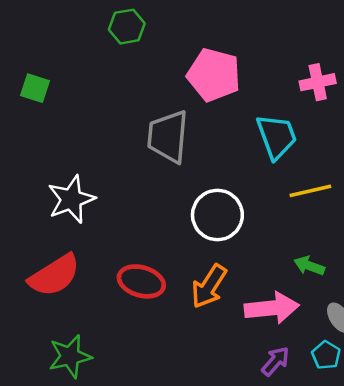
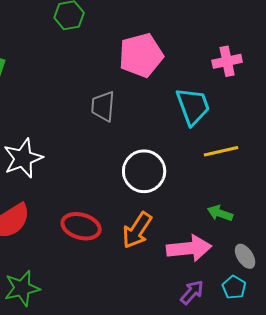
pink pentagon: (214, 75) -> (141, 55), turned -30
gray trapezoid: (168, 136) -> (103, 106), size x0.7

